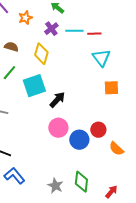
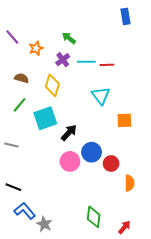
cyan triangle: (101, 58) -> (101, 96), moved
blue circle: (79, 140) -> (92, 152), moved
orange semicircle: (116, 149) -> (130, 183), turned -133
gray star: (55, 186) -> (44, 224), moved

